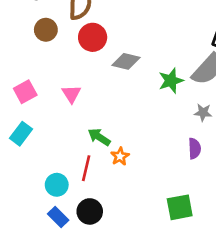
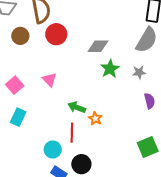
gray diamond: (126, 61) -> (98, 46), moved
green star: (171, 81) -> (110, 69), moved
gray star: (203, 113) -> (139, 72), moved

